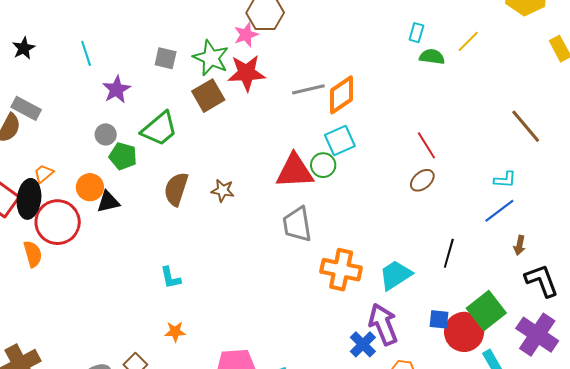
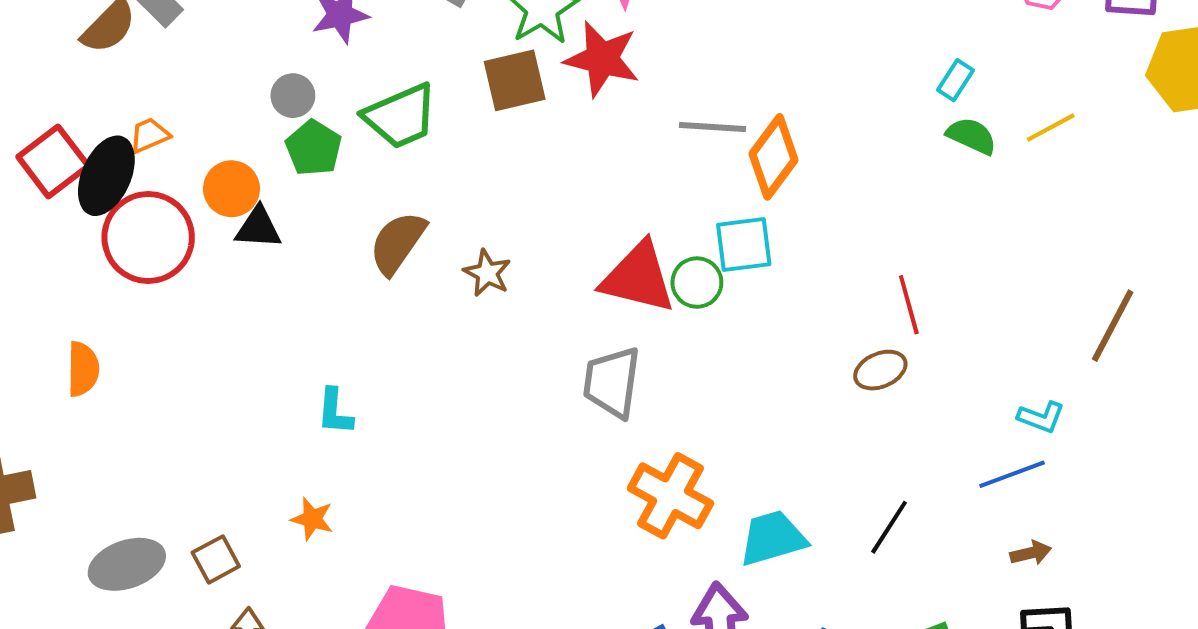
orange diamond: (341, 95) -> (774, 157), turned -36
brown line: (526, 126) -> (1113, 326), turned 51
brown arrow: (519, 245) -> (1031, 553), turned -132
orange semicircle: (33, 254) -> (83, 369), moved

